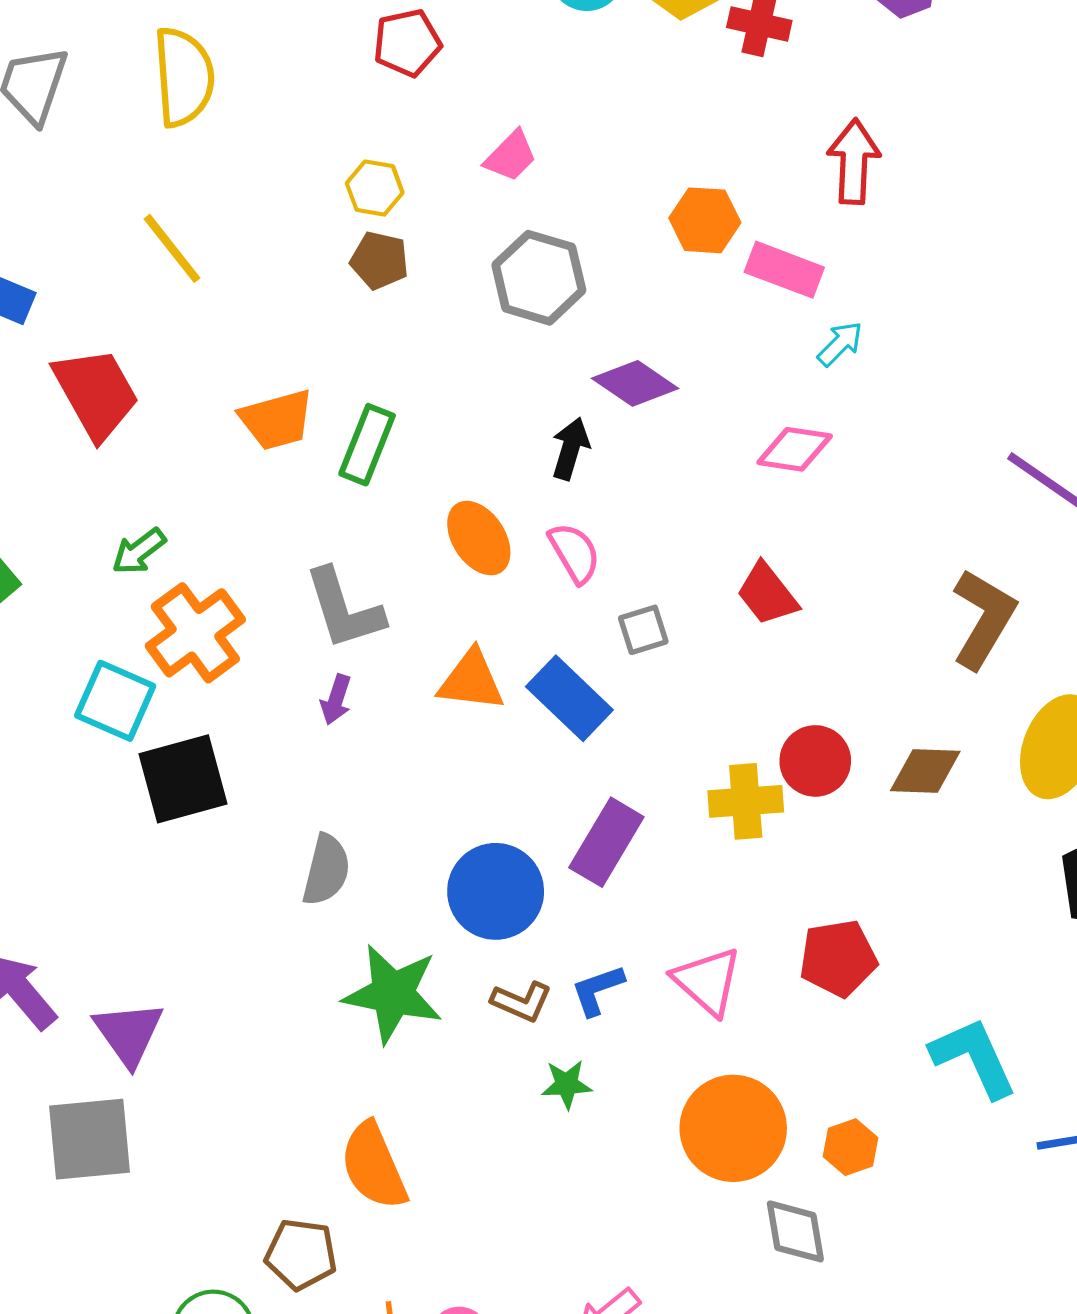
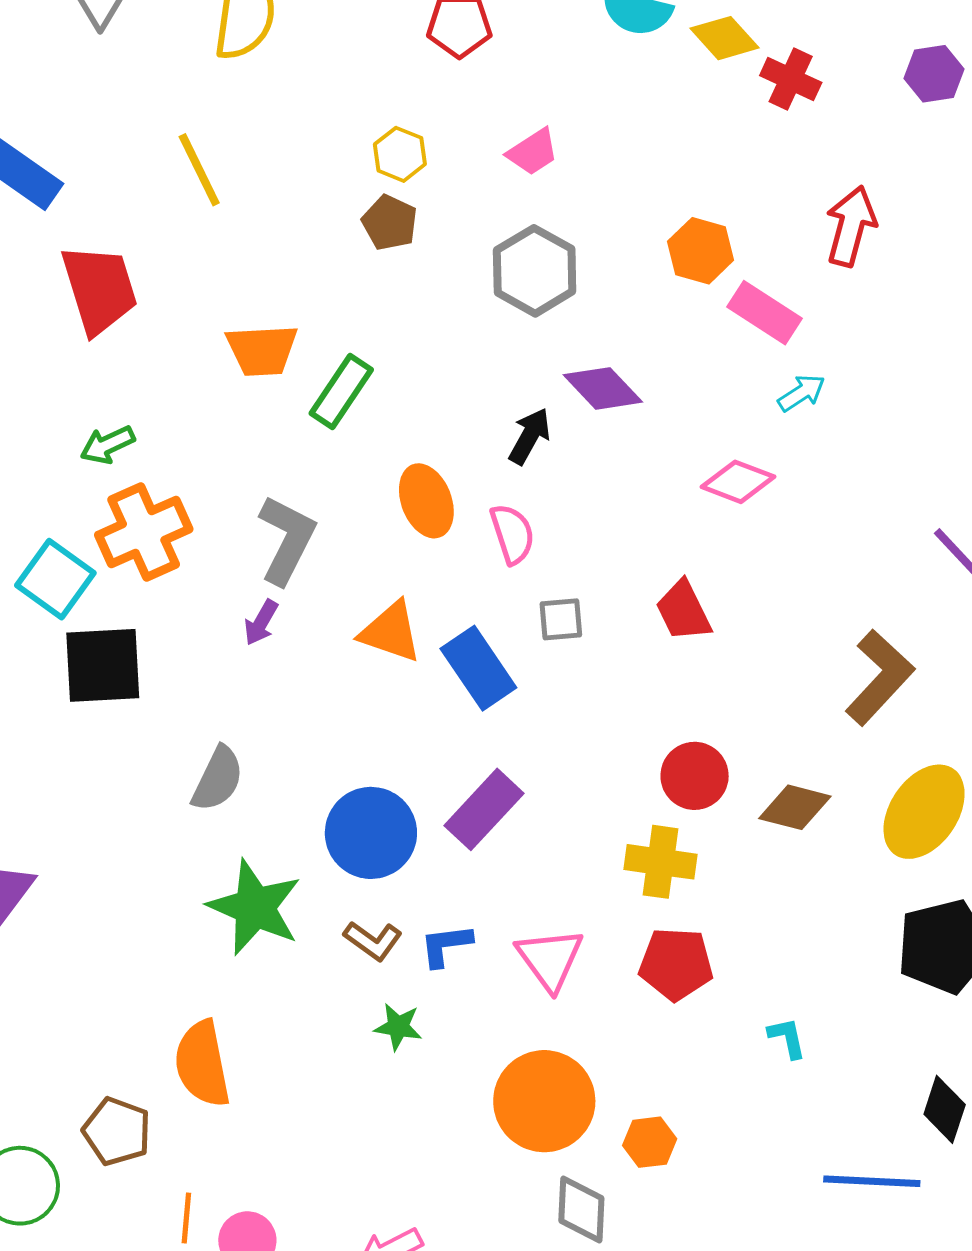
gray L-shape: (344, 609) -> (287, 540), turned -148
yellow cross: (746, 801) -> (661, 862), moved
cyan L-shape: (974, 1057) -> (787, 1038), moved, size x0.5

